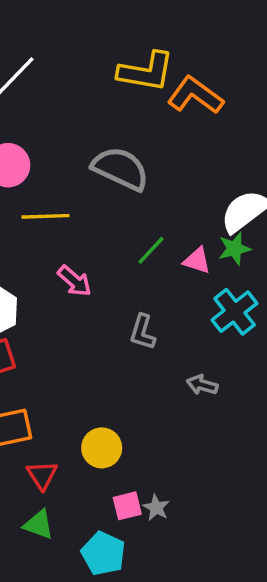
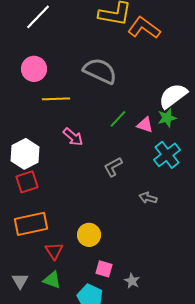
gray L-shape: (143, 332) -> (113, 167), turned 45
pink square: (127, 506) -> (104, 269), turned 30
gray star: (156, 508) -> (132, 281), moved

